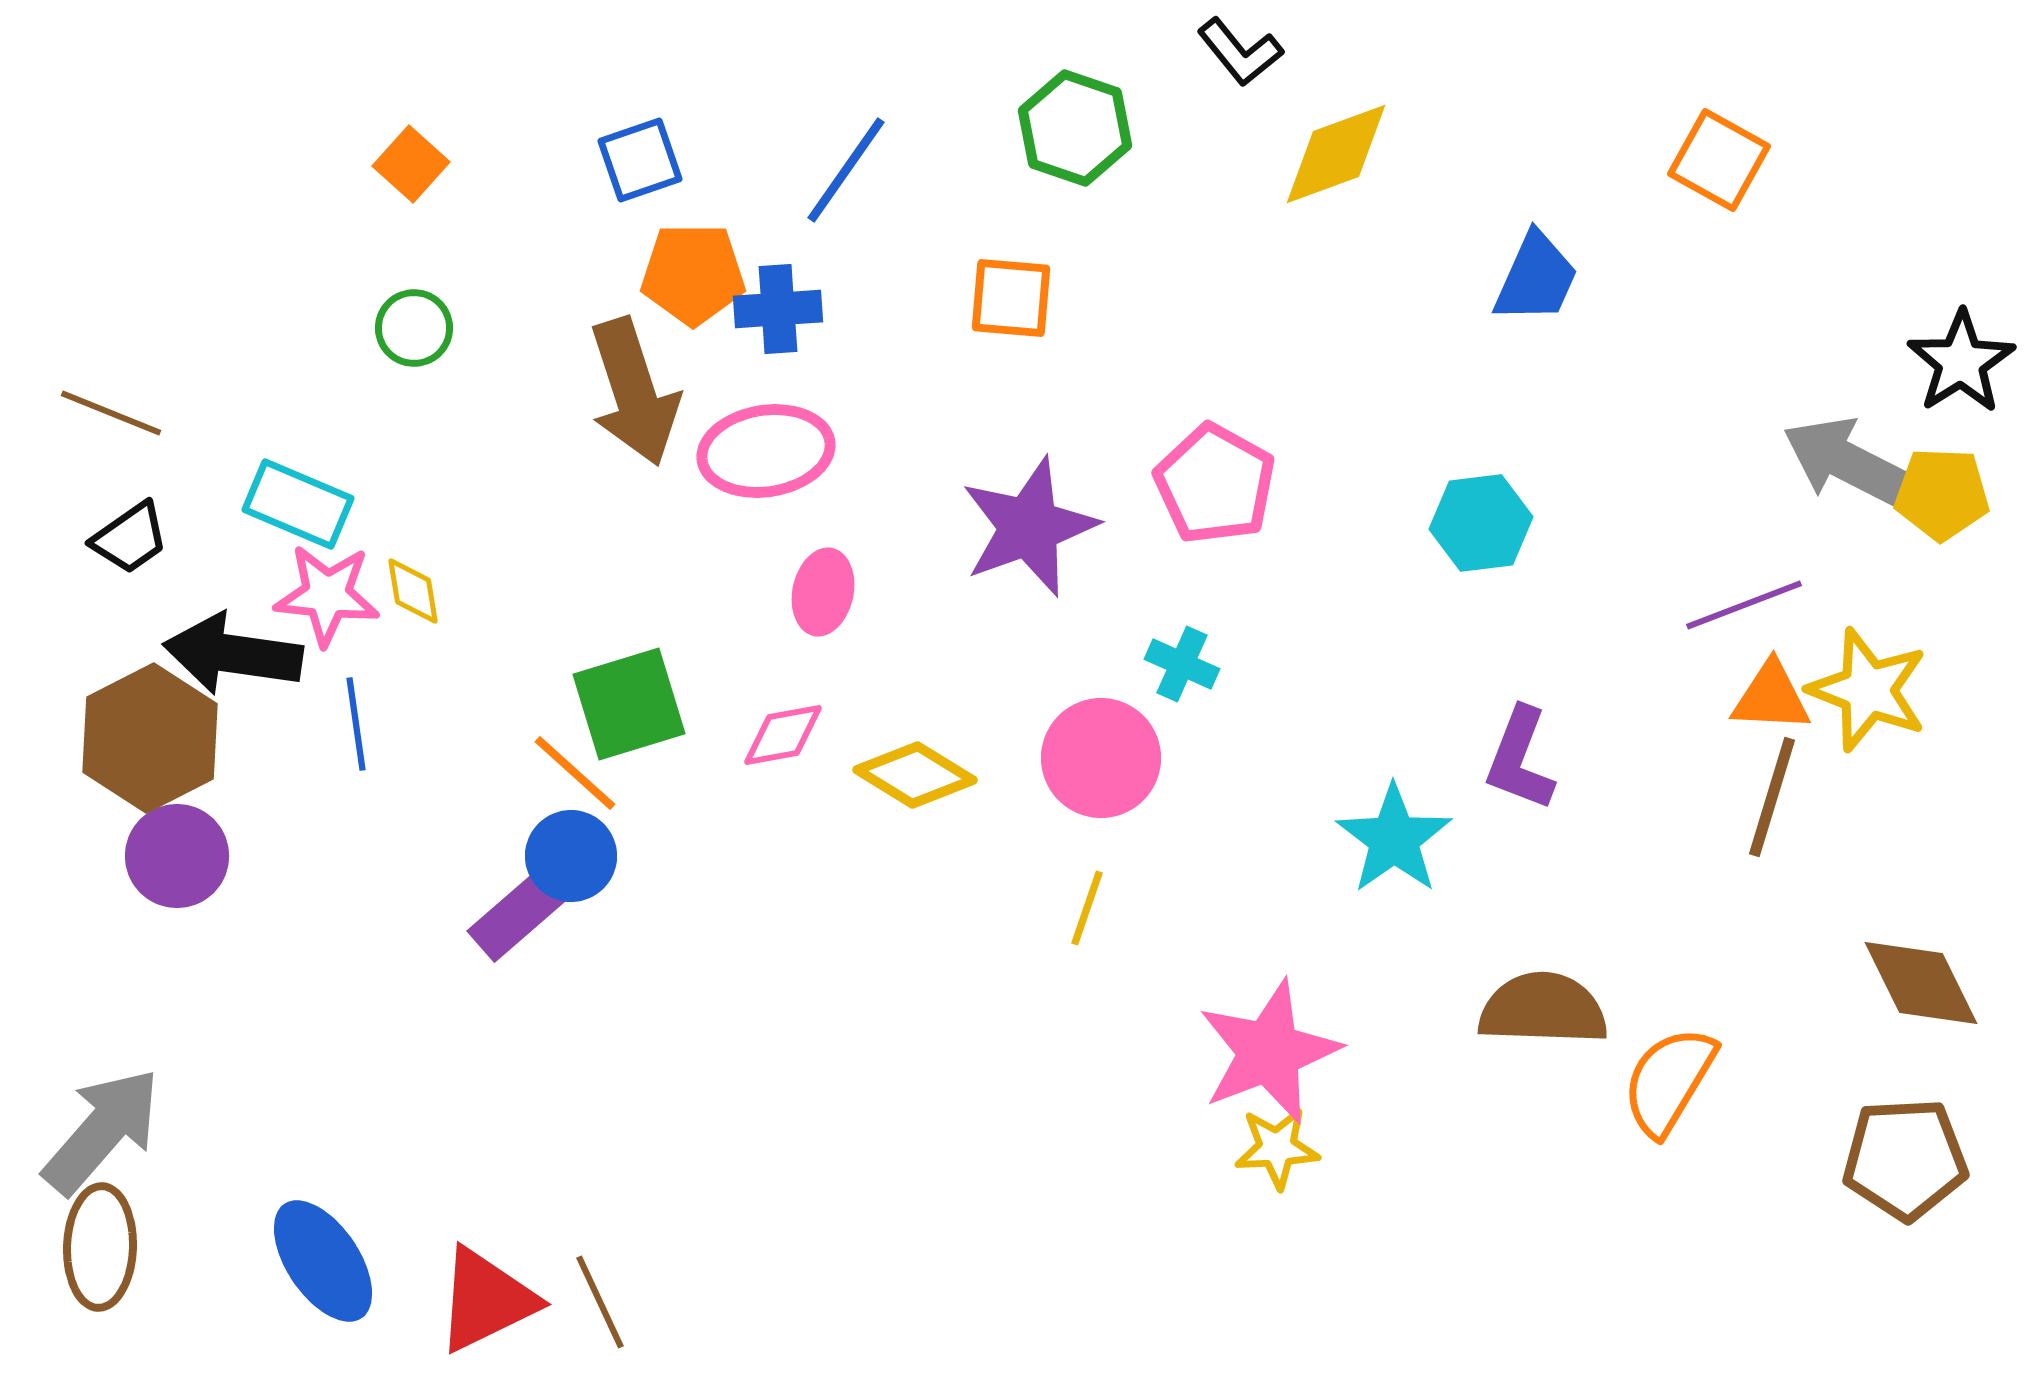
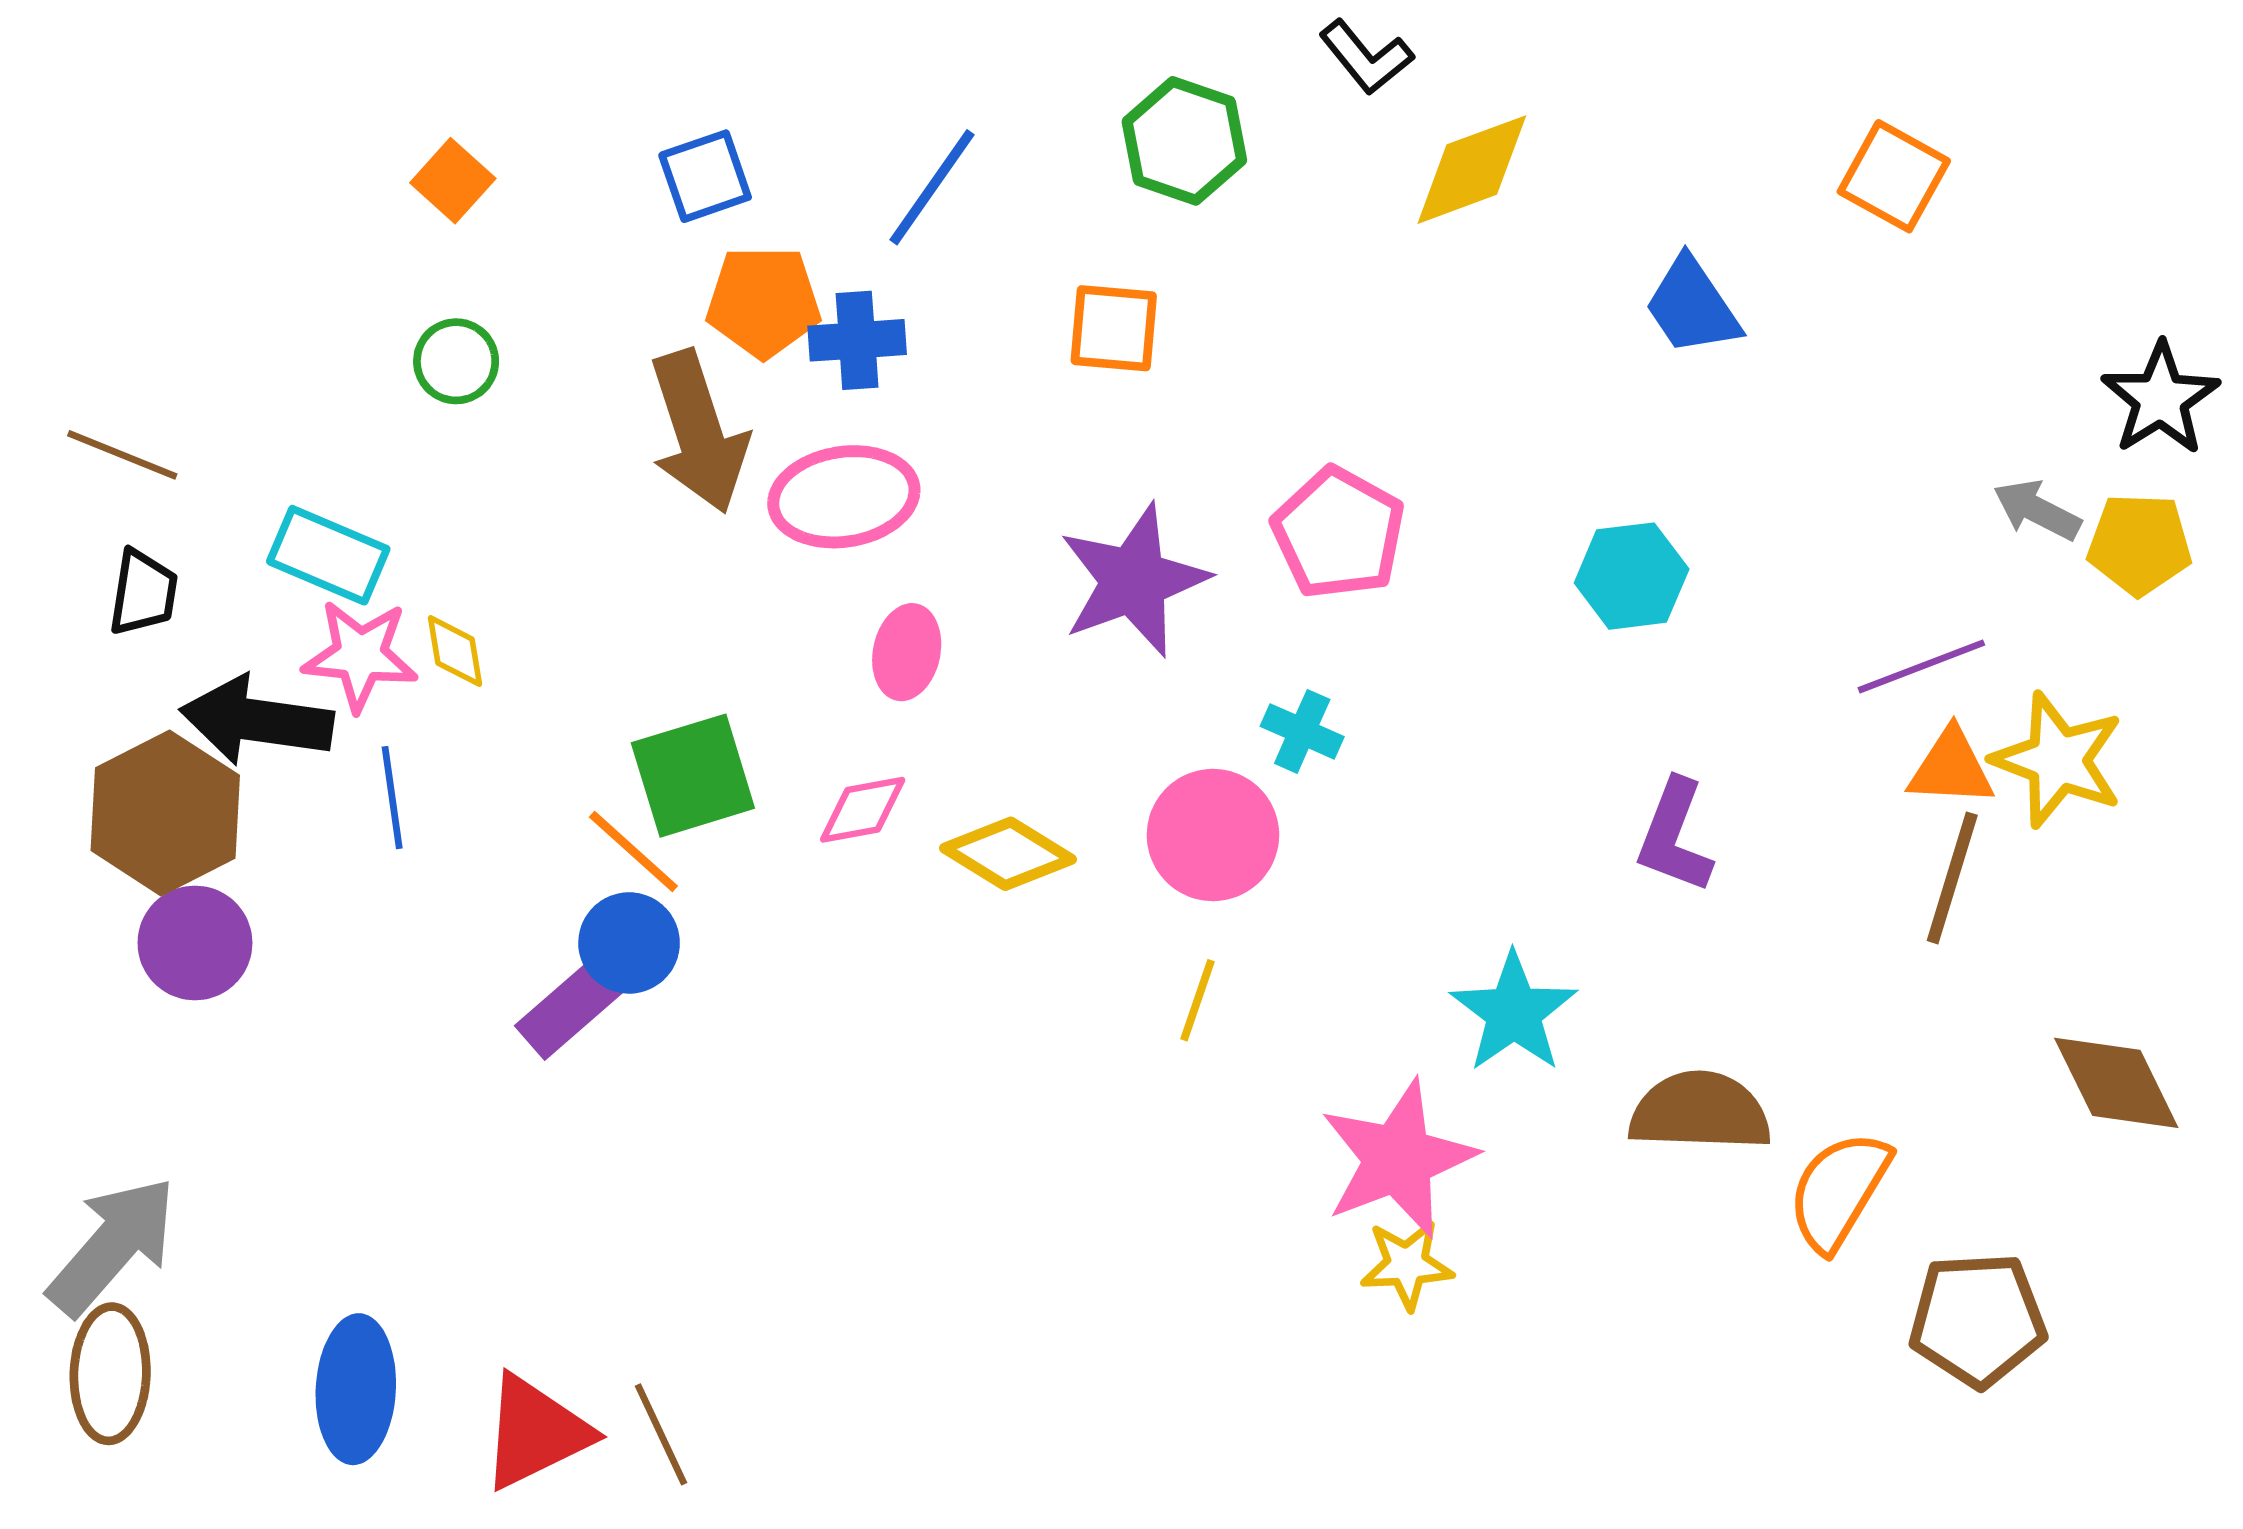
blue trapezoid: (1536, 278) -> (1692, 306), turned 122
gray arrow: (1849, 463) -> (2037, 510), size x0.6
black trapezoid: (130, 538) -> (143, 593), turned -46
cyan star: (1394, 839) -> (1514, 1012), moved
brown pentagon: (1905, 1159) -> (1978, 1320), moved
blue ellipse: (323, 1261) -> (356, 1389), turned 37

